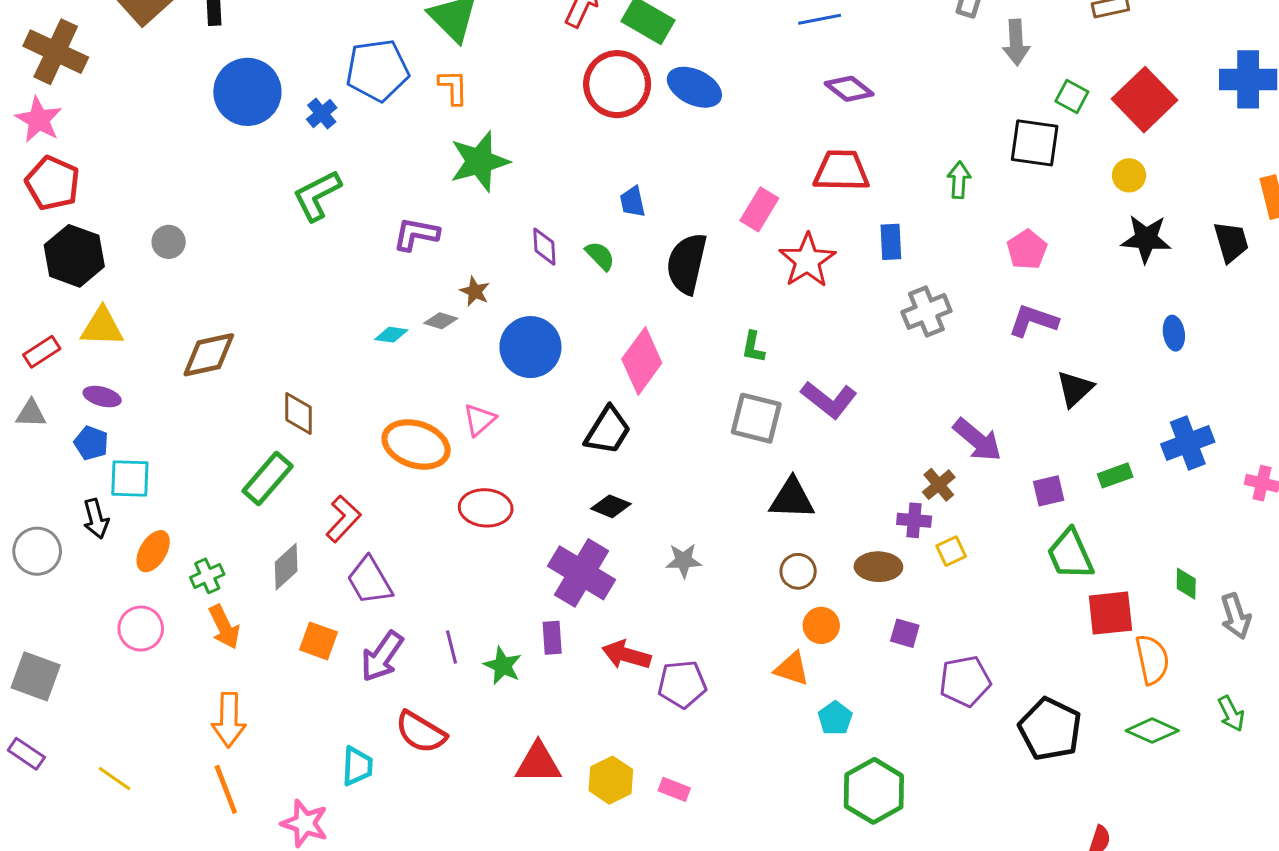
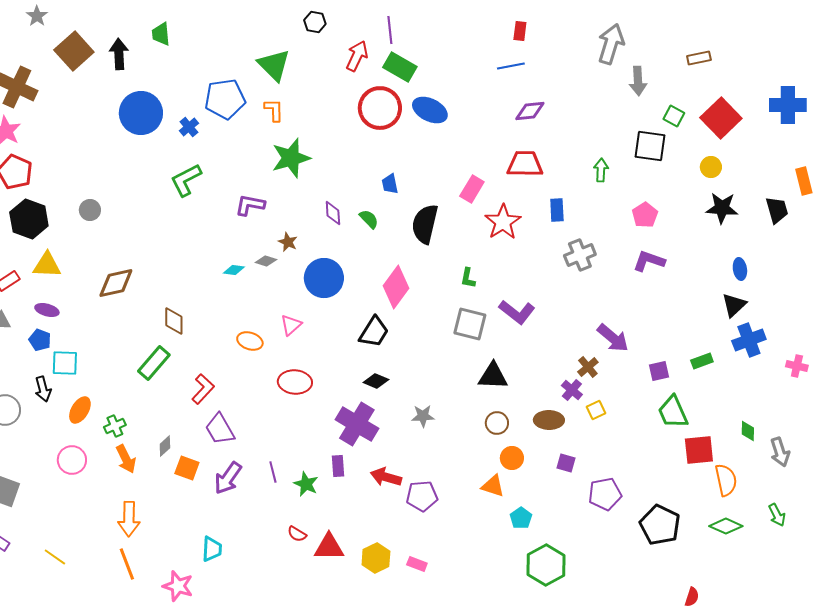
purple diamond: (849, 89) -> (530, 111), turned -44
black triangle: (1075, 389) -> (734, 305), moved
orange ellipse: (416, 444) -> (250, 341), size x0.6
purple cross: (914, 520) -> (572, 390), turned 35
gray diamond: (286, 567) -> (165, 446), moved, size x0.7
red semicircle: (421, 732) -> (297, 534), moved, size x0.6

